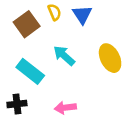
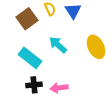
black cross: (17, 104) -> (34, 85), moved

